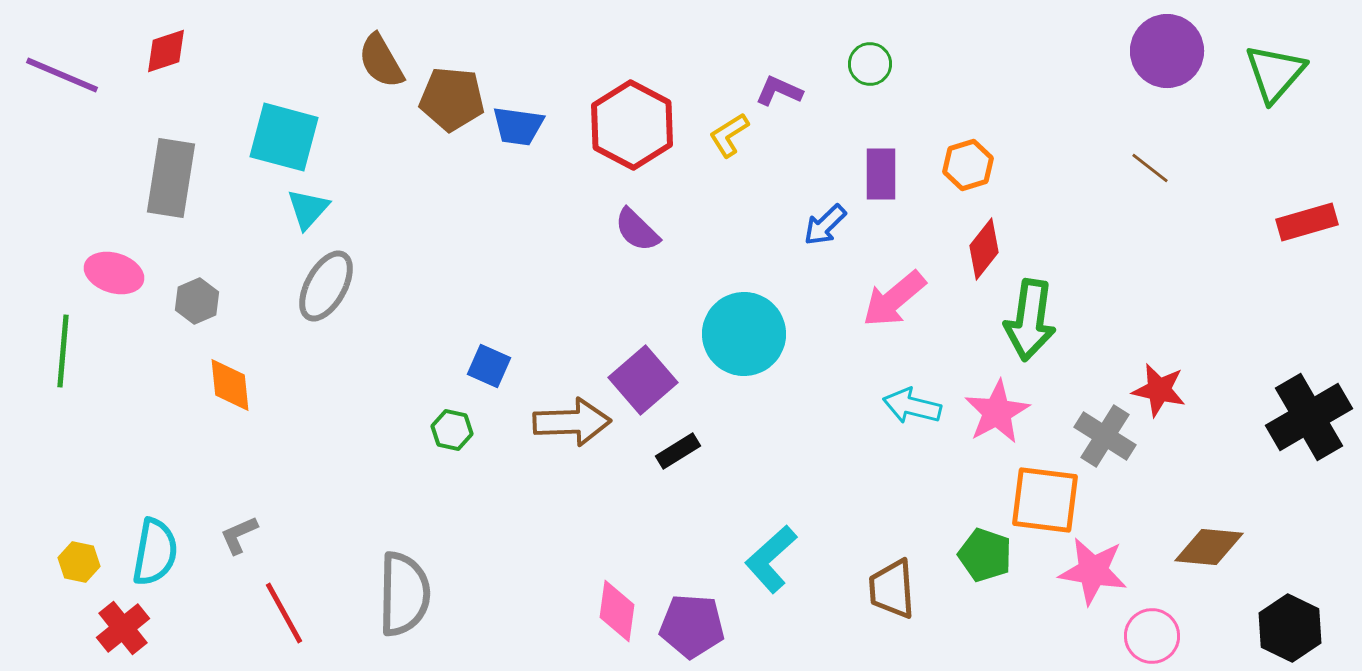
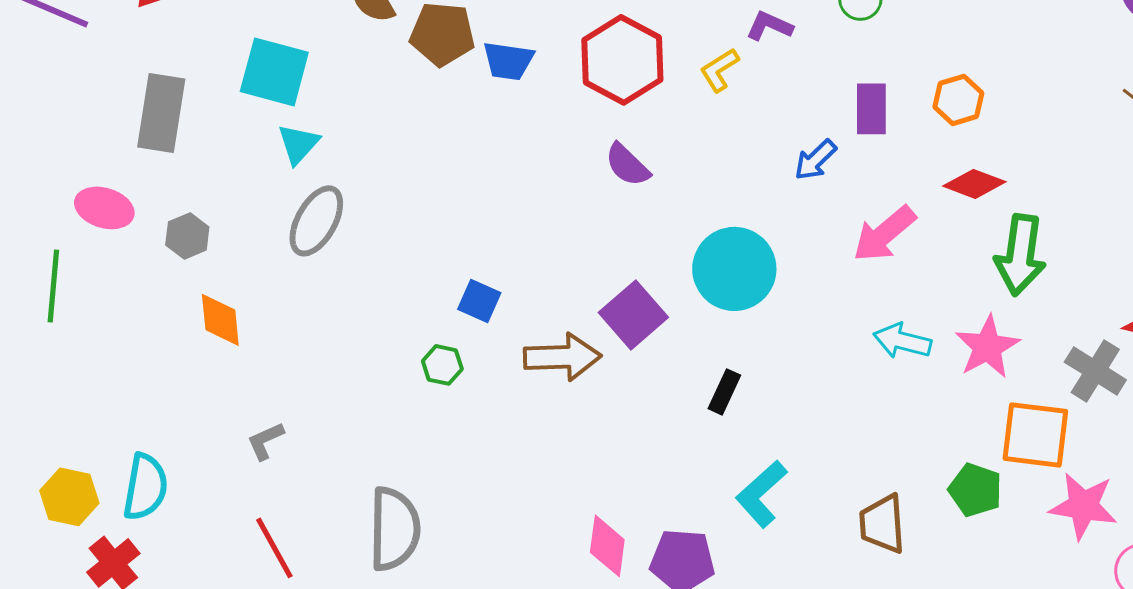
red diamond: (984, 249) -> (974, 184), turned 72
black rectangle: (678, 451) -> (724, 392), moved, turned -33
gray L-shape: (239, 535) -> (265, 441), moved
yellow hexagon: (79, 562) -> (69, 497), size x1.4

